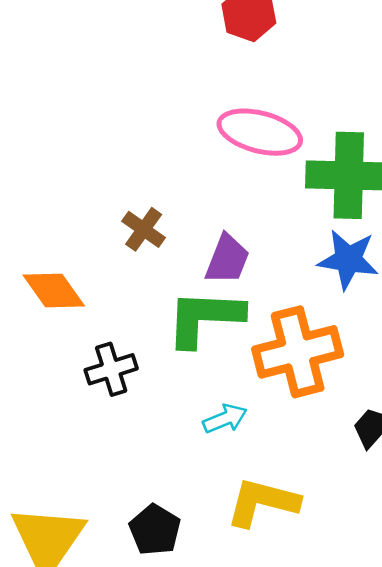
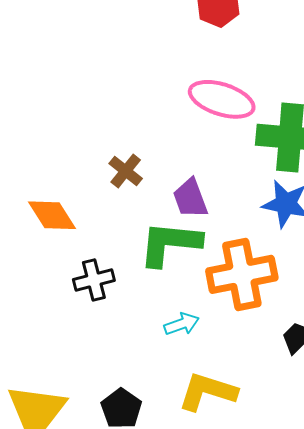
purple trapezoid: (227, 259) -> (190, 198), turned 135

